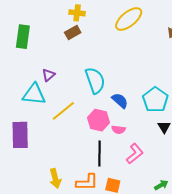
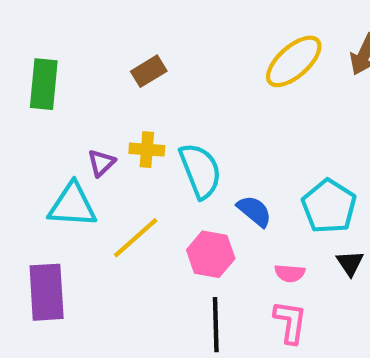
yellow cross: (77, 13) -> (147, 150), moved
yellow ellipse: (129, 19) -> (294, 61), moved
pink semicircle: (118, 130) -> (290, 273), moved
pink L-shape: (135, 154) -> (290, 322), turned -40

